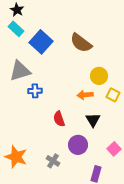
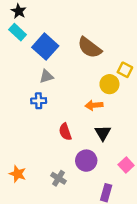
gray triangle: (20, 71) -> (46, 76), moved, size x0.6
yellow square: (113, 95) -> (125, 70), moved
orange star: (16, 157) -> (18, 174), size x0.7

